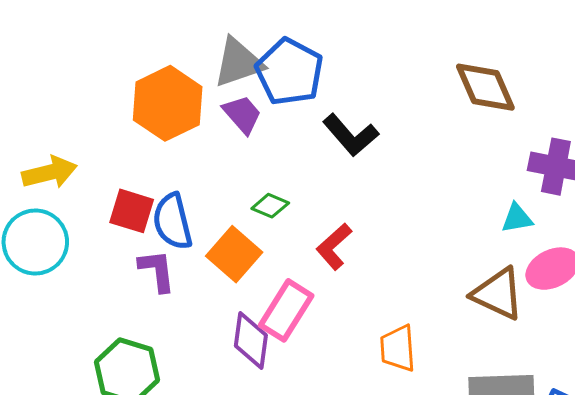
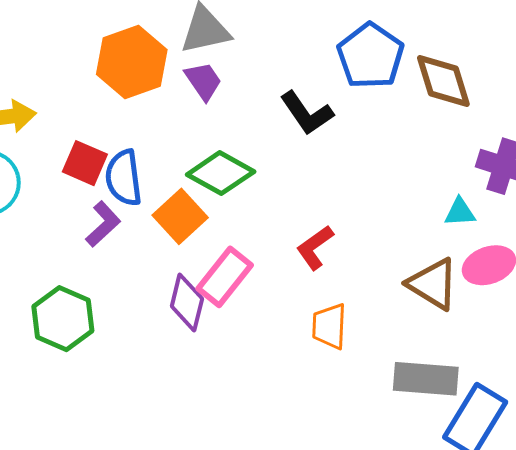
blue pentagon: (289, 72) -> (370, 56), moved
green diamond: (270, 206) -> (221, 173), size x1.8
red L-shape: (334, 246) -> (315, 247), moved
purple L-shape: (157, 271) -> (103, 224), turned 48

